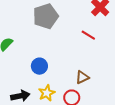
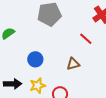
brown triangle: (82, 77) -> (73, 64), moved

